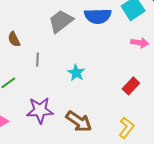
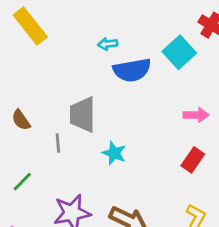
gray trapezoid: (61, 21) -> (83, 115), moved, turned -44
pink arrow: (140, 43) -> (196, 115), moved

